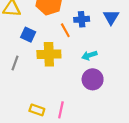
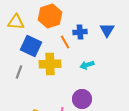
blue square: (28, 35) -> (31, 46), size x1.5
purple circle: (93, 79) -> (82, 99), moved

